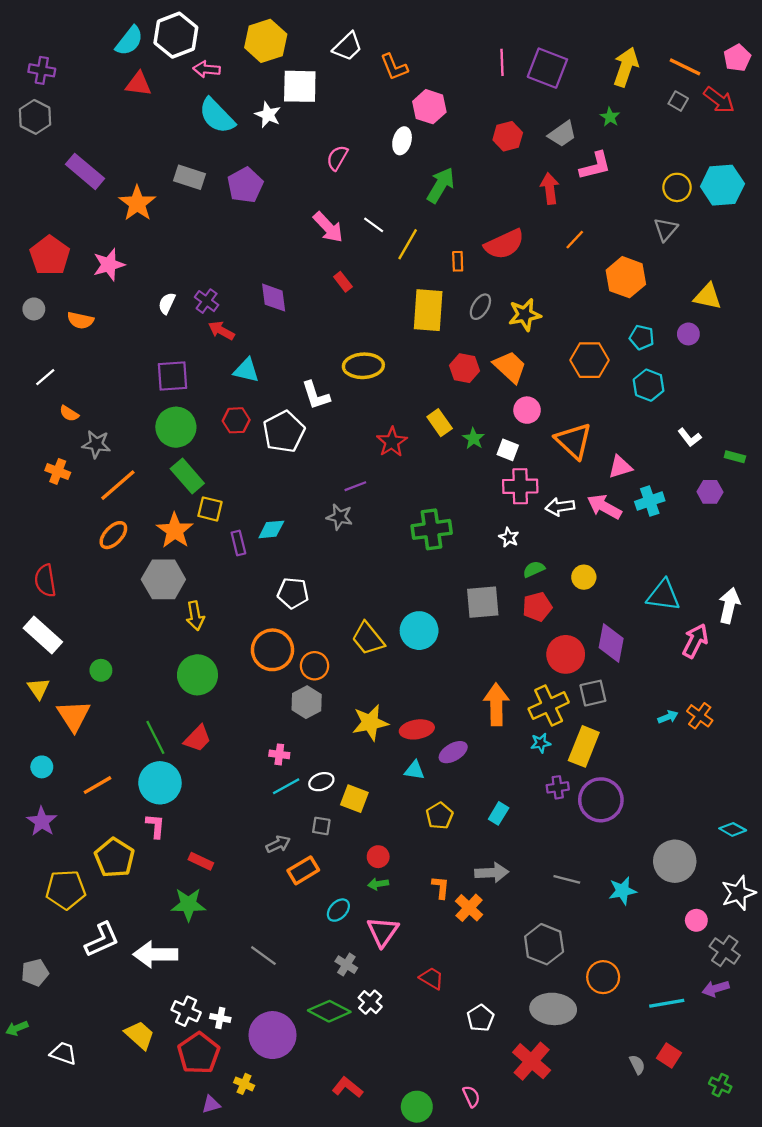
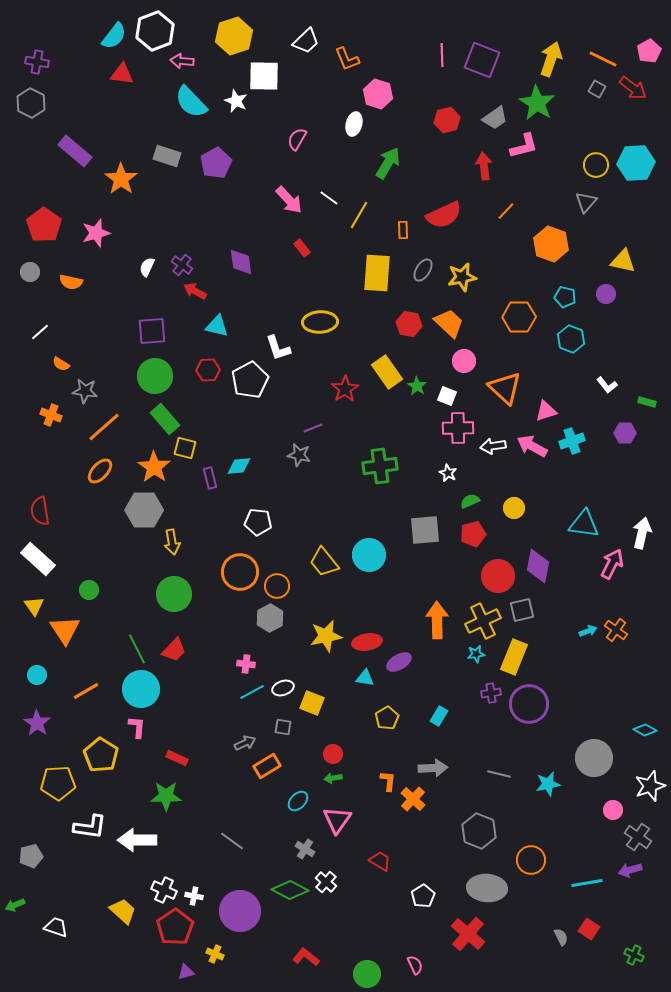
green star: (610, 117) -> (537, 103), size x2.0
yellow rectangle: (440, 423) -> (387, 372), size x1.4
white L-shape: (102, 940) -> (90, 827), turned 32

